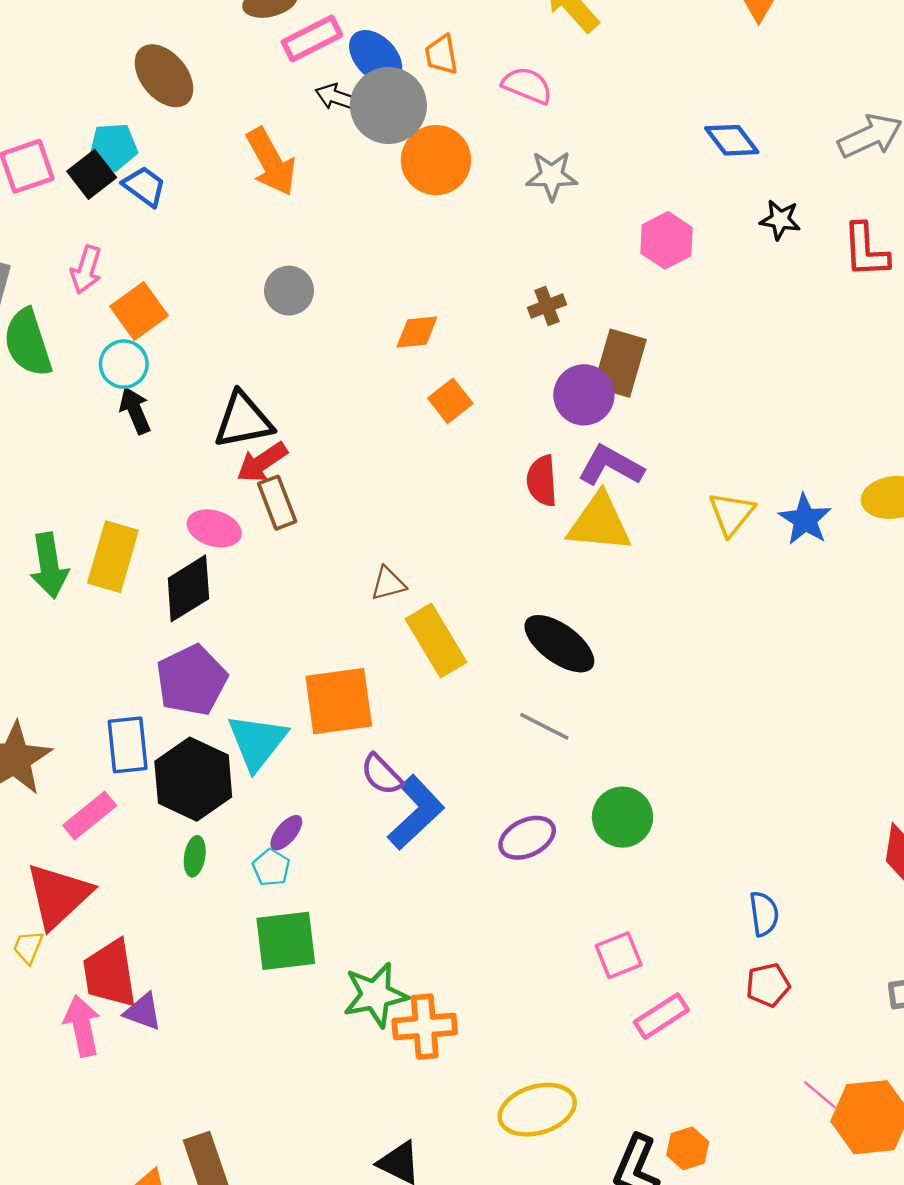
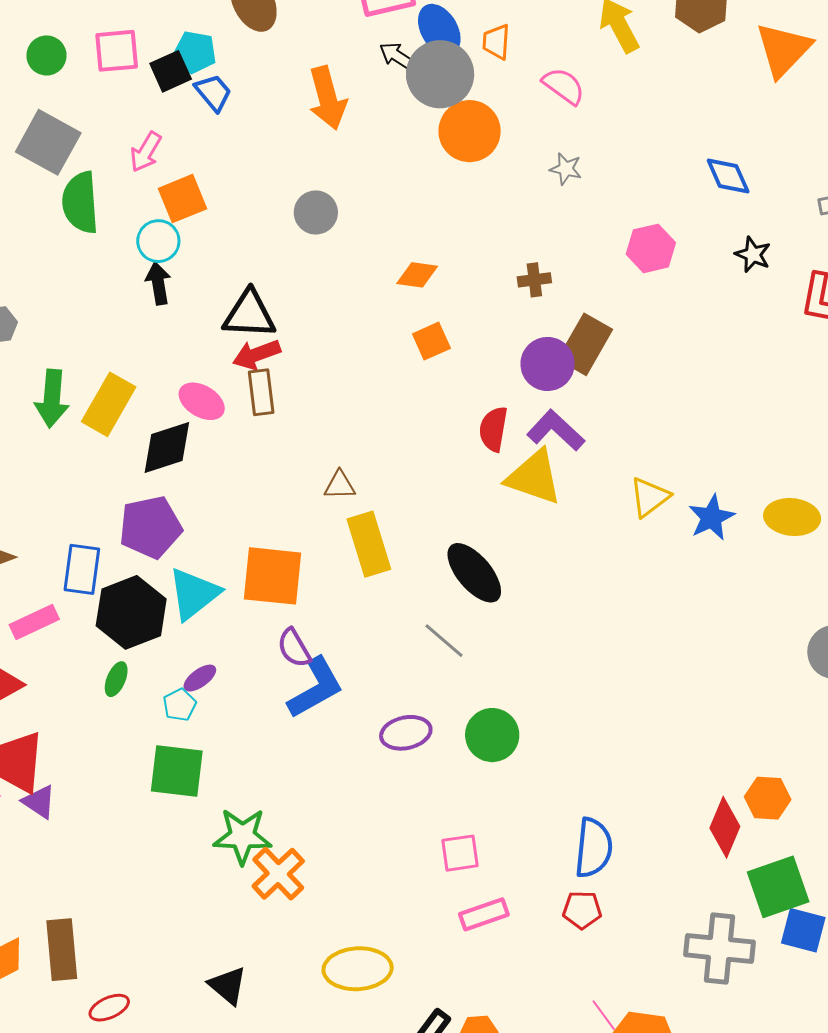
gray star: (552, 176) -> (566, 169), size x0.7
blue semicircle: (764, 914) -> (594, 848), size x1.5
orange cross: (425, 1027) -> (278, 874), turned 38

